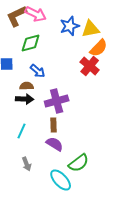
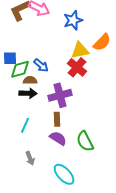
yellow triangle: (91, 29) -> (80, 50), moved
green diamond: (31, 43) -> (20, 69), moved
red cross: (90, 66) -> (77, 67), moved
green semicircle: (79, 163) -> (85, 141), moved, turned 100

